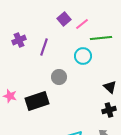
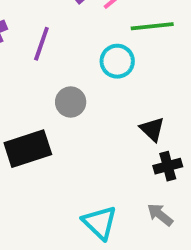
black triangle: (110, 87) -> (152, 129), moved

